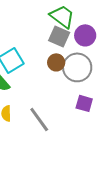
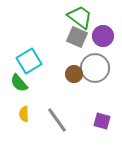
brown circle: (56, 62) -> (74, 74), moved
purple square: (84, 103) -> (102, 121), moved

